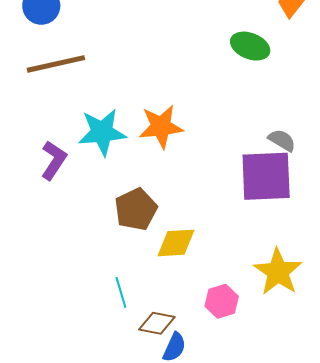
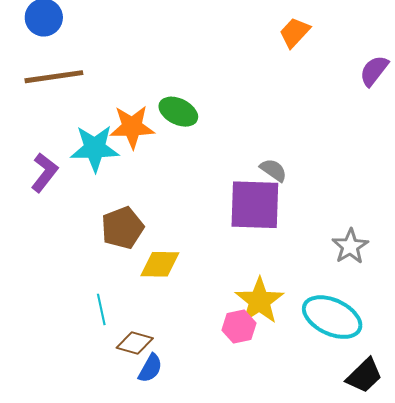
green ellipse: (250, 46) -> (178, 112), moved
orange star: (161, 127) -> (132, 127), moved
pink hexagon: (222, 301) -> (239, 327), moved

